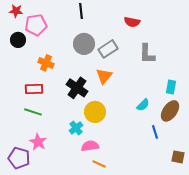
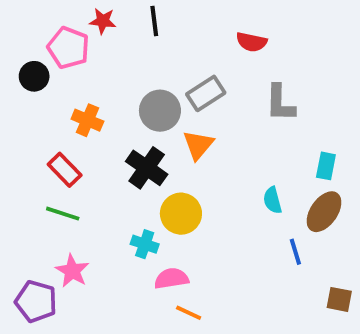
red star: (16, 11) -> (103, 21), moved
pink pentagon: (36, 25) -> (68, 48), turned 30
gray circle: (84, 44) -> (160, 111), moved
red rectangle: (34, 89) -> (65, 170), turned 48
cyan semicircle: (143, 105) -> (273, 200), turned 120
cyan cross: (76, 128) -> (145, 244), turned -32

